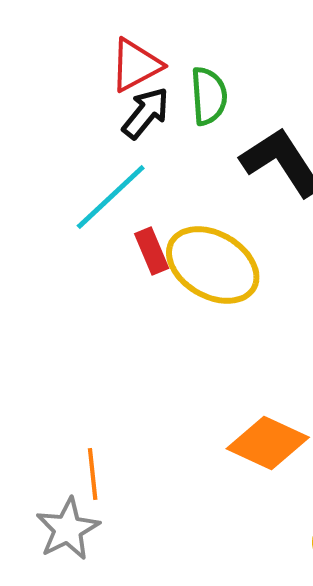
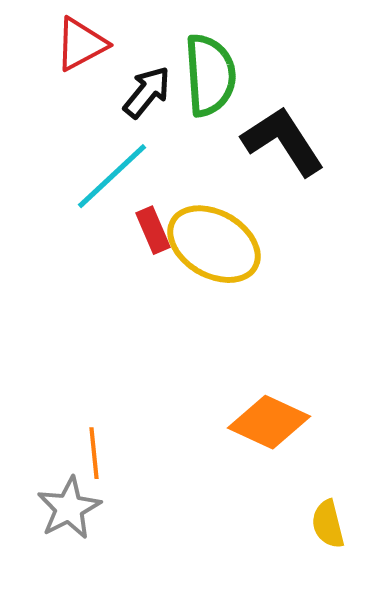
red triangle: (136, 65) -> (81, 44), moved
green semicircle: (209, 96) -> (210, 75), size x1.4

